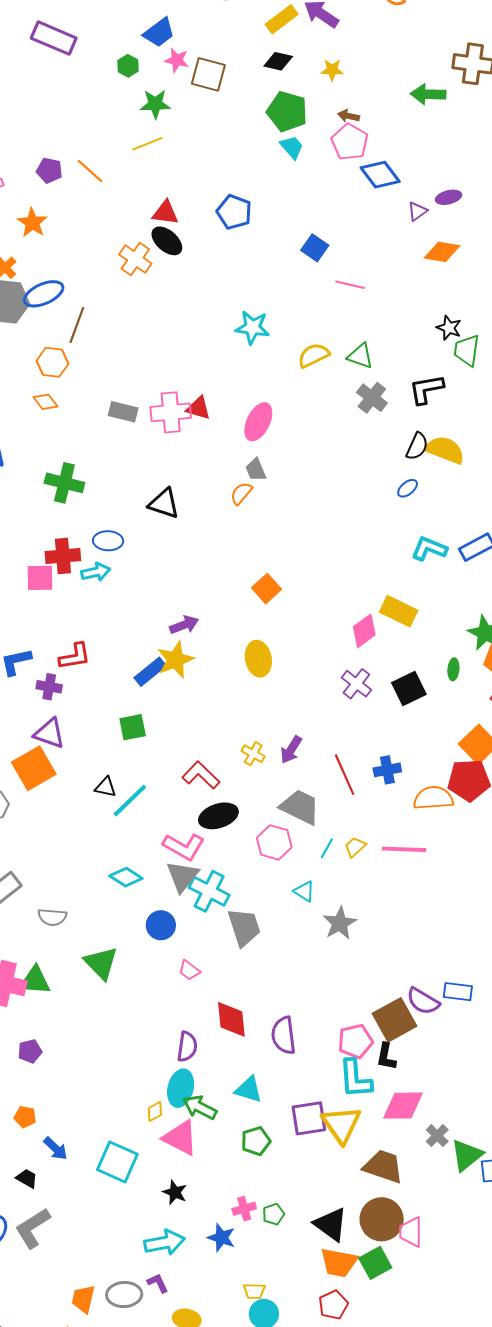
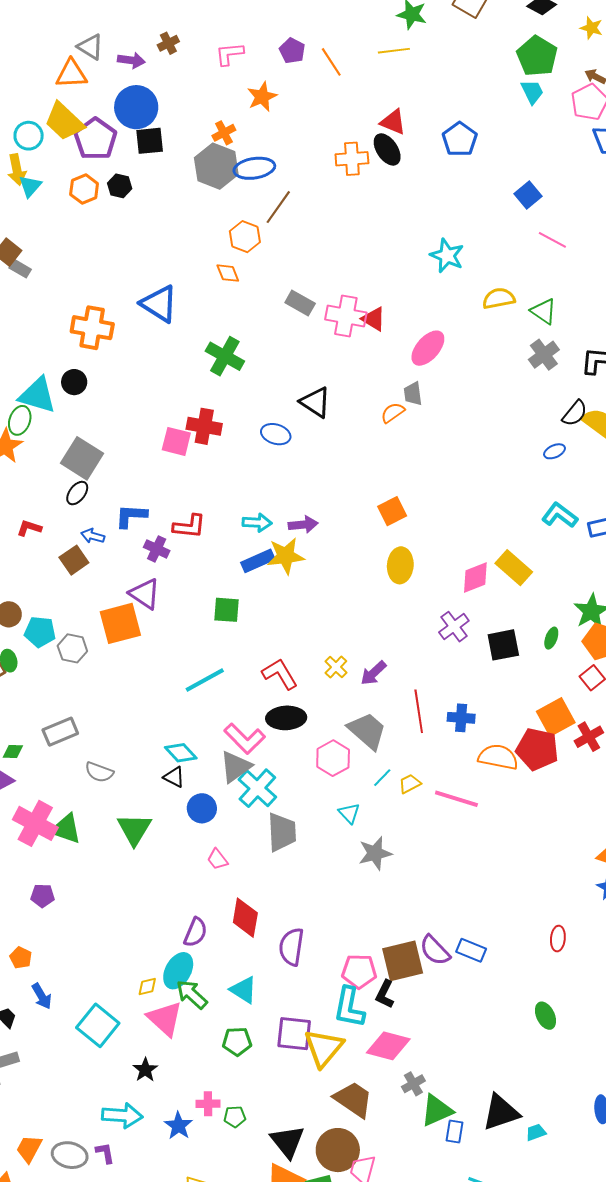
orange cross: (135, 259) -> (352, 159), turned 36
blue ellipse: (108, 541) -> (276, 434), moved
cyan arrow: (96, 572) -> (257, 523), moved
yellow ellipse: (258, 659) -> (400, 565), moved
black triangle: (106, 787) -> (174, 777), moved

